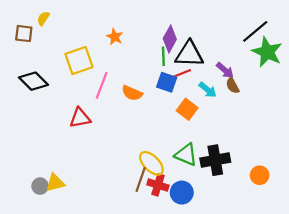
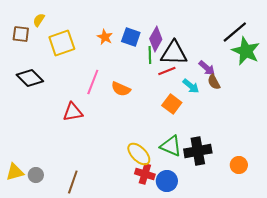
yellow square: (79, 61) -> (62, 43), moved
blue square: (167, 82) -> (131, 37), moved
brown line: (141, 180) -> (73, 182), moved
yellow triangle: (55, 183) -> (15, 172), moved

